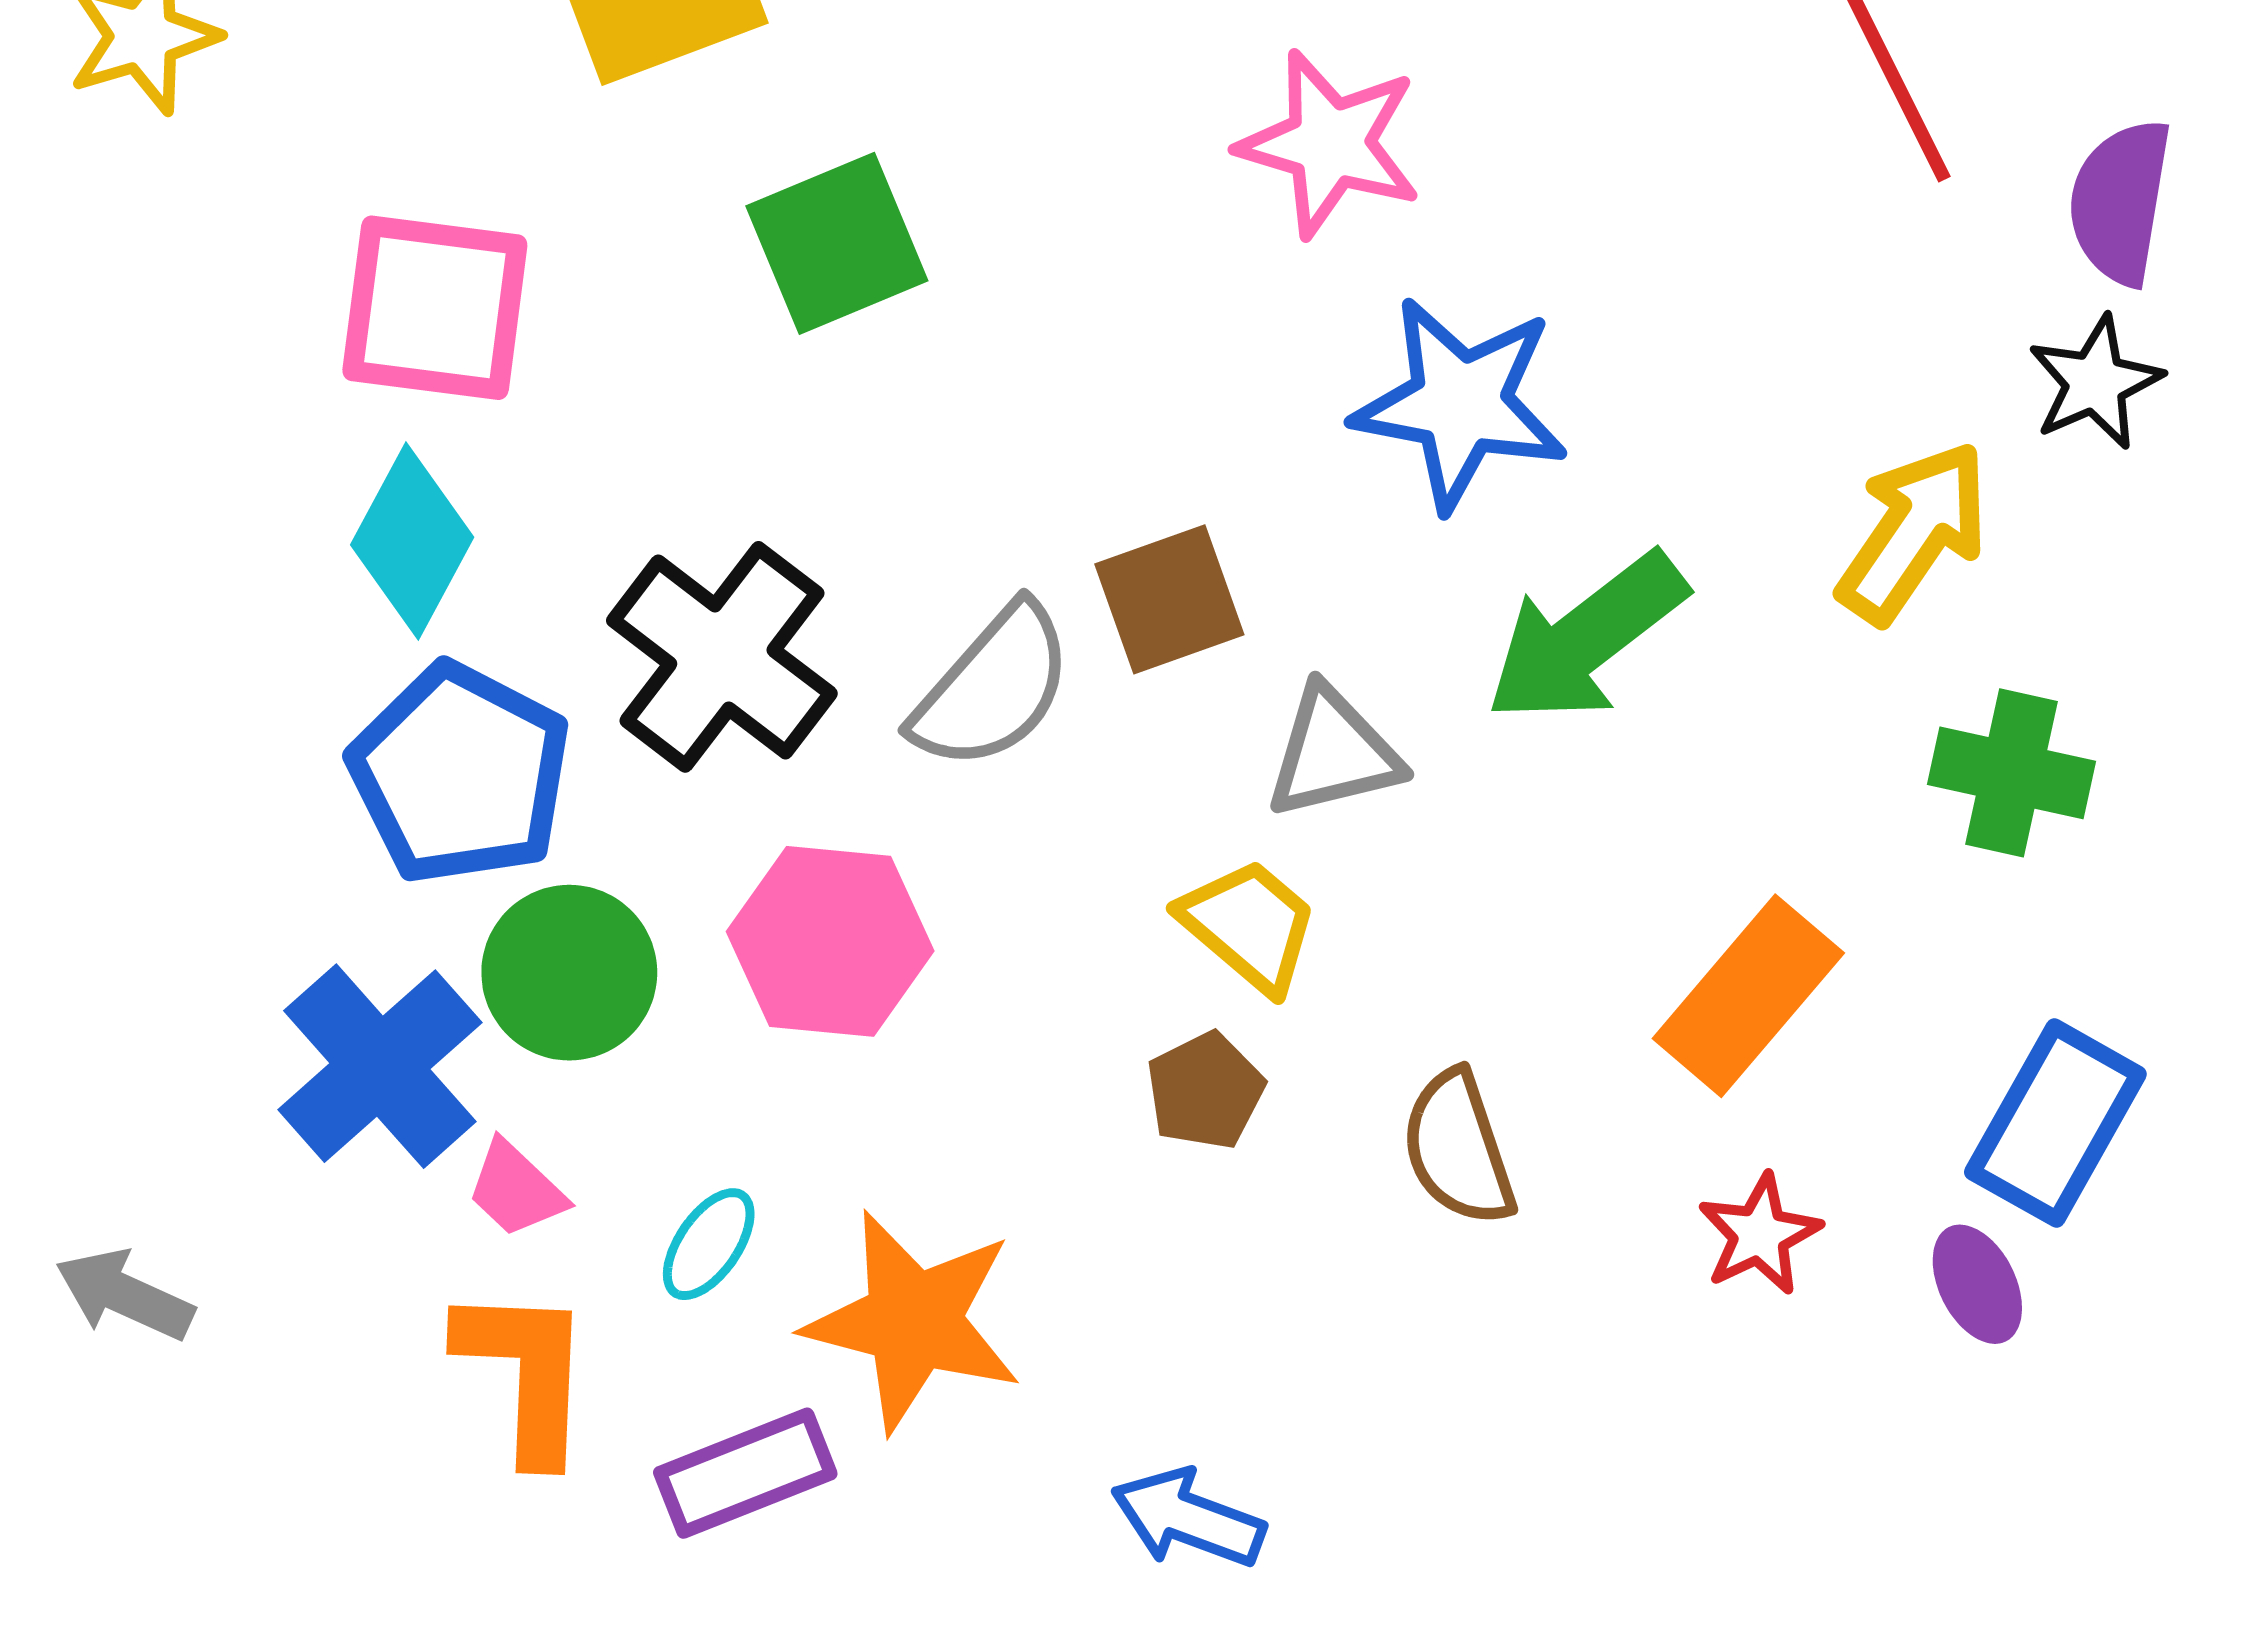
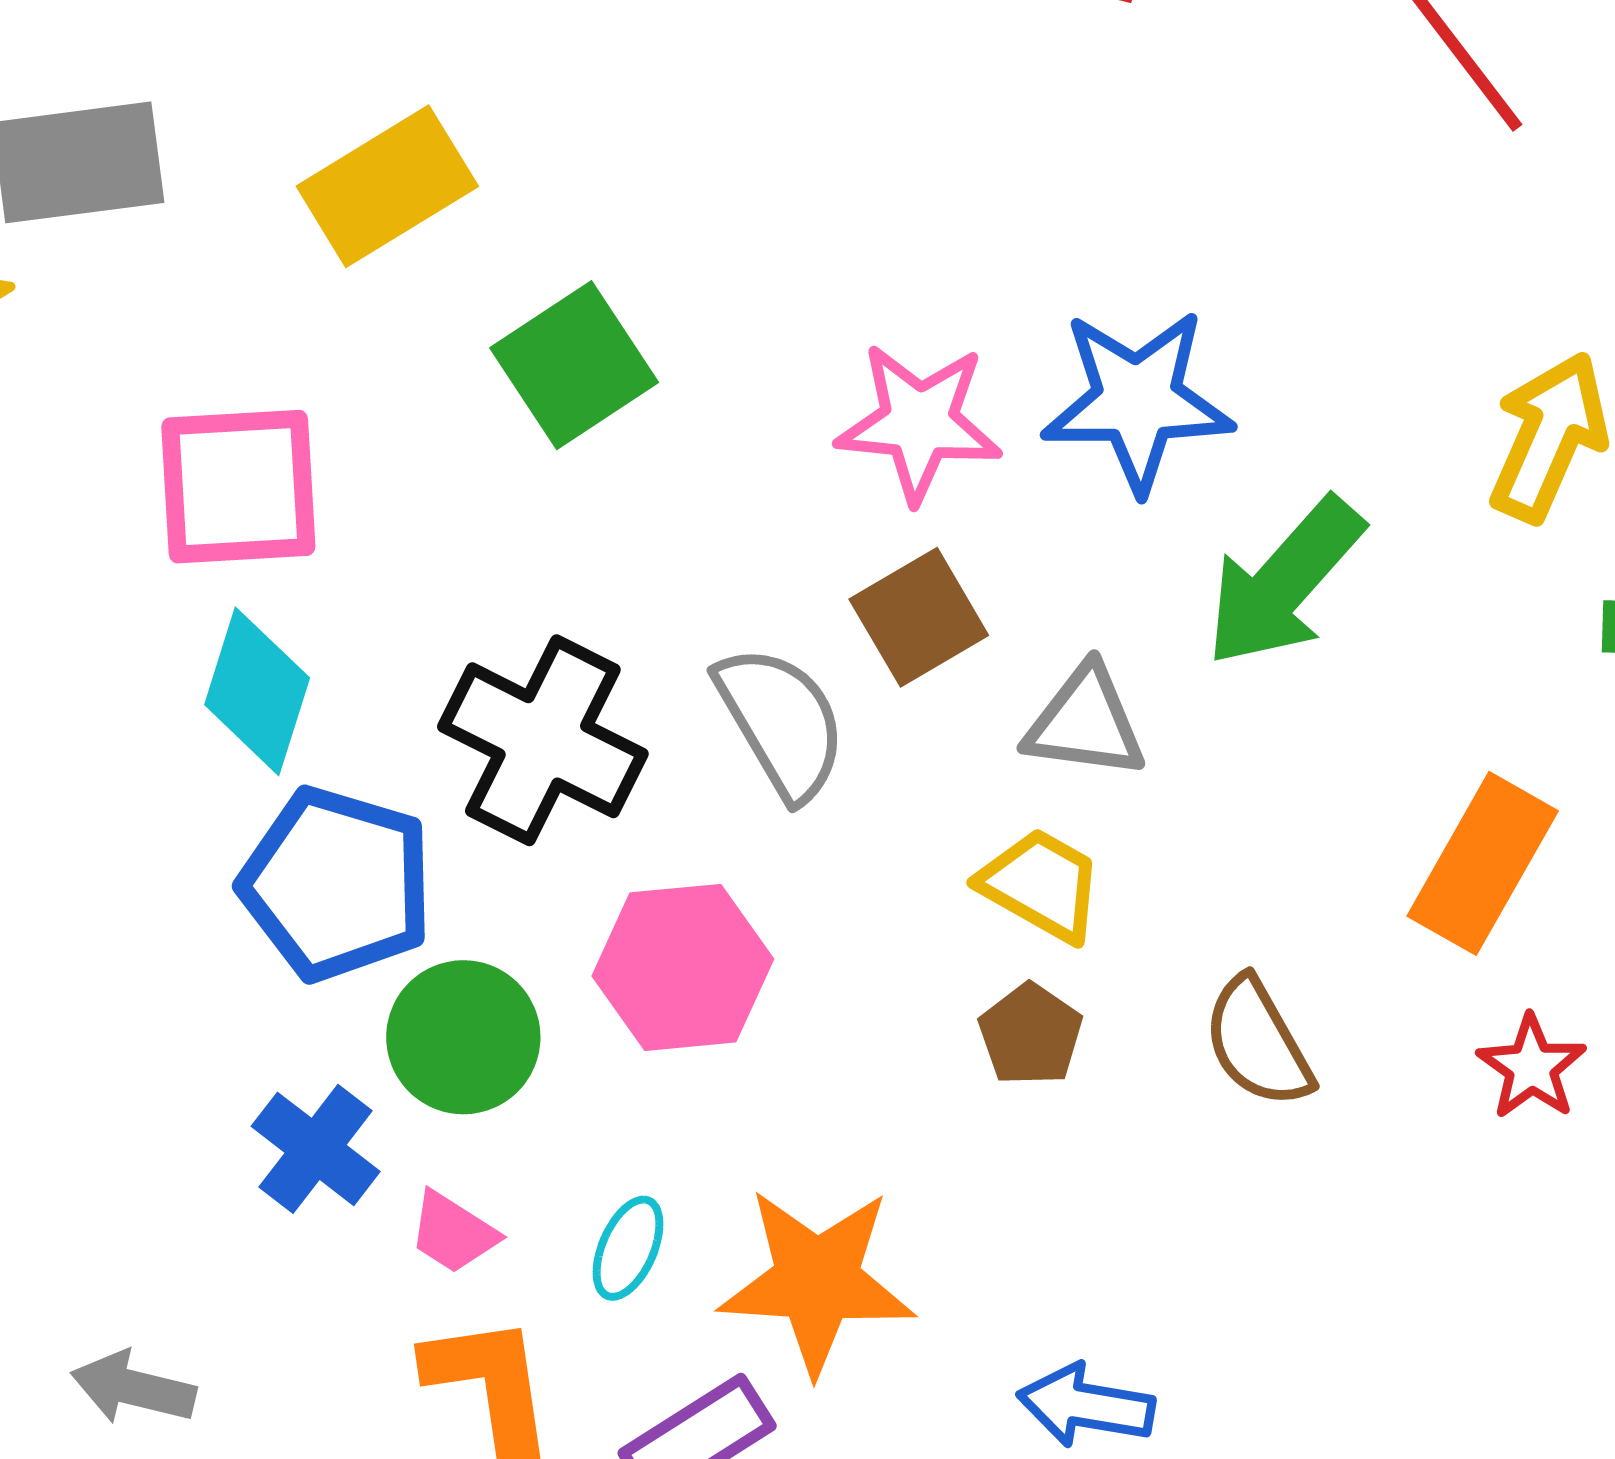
pink star: (1330, 144) -> (919, 423), moved
gray semicircle: (993, 688) -> (781, 722), turned -61
gray triangle: (1333, 753) -> (1085, 722), turned 32
blue cross: (380, 1066) -> (316, 1149), size x0.7

